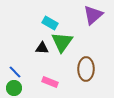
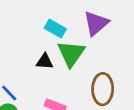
purple triangle: (93, 15) -> (96, 23), moved

